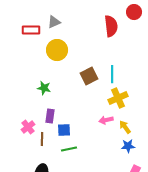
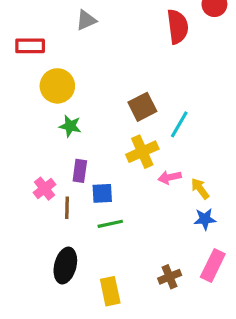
red rectangle: (31, 30) -> (30, 46), moved
yellow circle: (57, 50) -> (57, 86), moved
cyan line: (112, 74) -> (179, 124), moved, turned 30
yellow cross: (118, 98) -> (142, 152), moved

